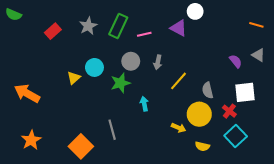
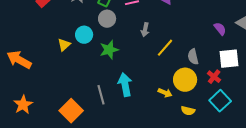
gray circle: (131, 61) -> (107, 19), moved
cyan arrow: (144, 104) -> (125, 85), moved, size x1.6

